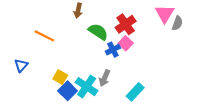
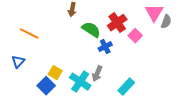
orange line: (44, 36) -> (29, 34), moved
pink square: (126, 43) -> (135, 36), moved
blue square: (68, 91) -> (46, 86), moved

